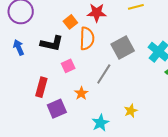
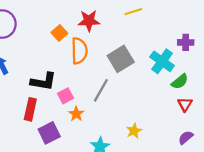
black L-shape: (52, 43) -> (43, 81), moved
pink square: (68, 66) -> (65, 96), moved

